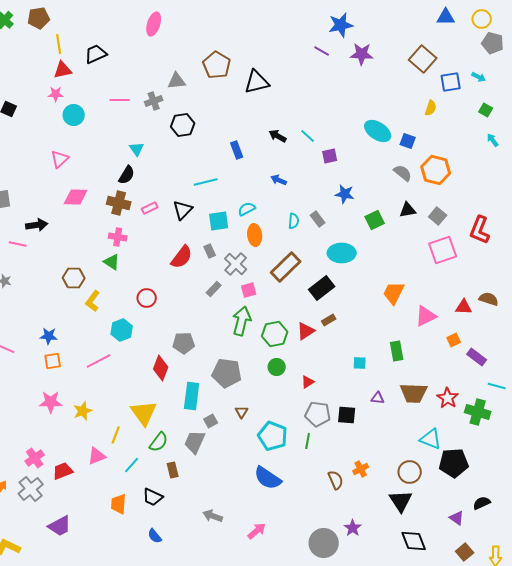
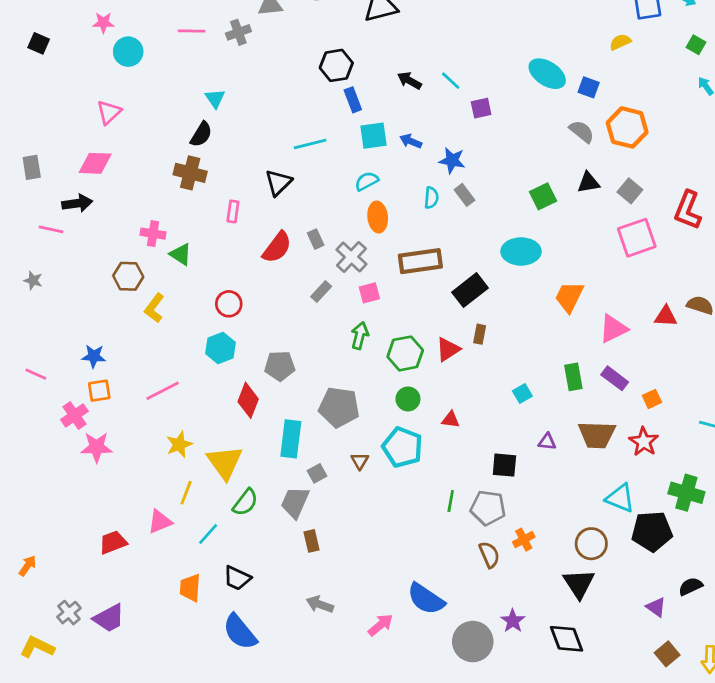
yellow semicircle: (431, 108) -> (620, 42), turned -133
black hexagon: (183, 125) -> (336, 65), moved
blue star: (345, 194) -> (452, 161), moved
pink diamond: (76, 197) -> (95, 163), moved
pink rectangle: (150, 208) -> (233, 211), moved, turned -56
cyan square: (219, 221) -> (374, 136), moved
pink cross: (118, 237) -> (153, 234), moved
cyan ellipse: (342, 253) -> (521, 251), moved
brown rectangle: (286, 267) -> (420, 261), turned 36
brown rectangle: (329, 320) -> (480, 334), turned -48
green arrow: (242, 321) -> (360, 336), size x0.7
cyan hexagon: (122, 330) -> (221, 348), moved
orange square: (454, 340) -> (652, 399), moved
purple rectangle: (477, 357) -> (615, 378), moved
cyan square: (360, 363) -> (522, 393), turned -32
red triangle: (308, 382) -> (451, 420), turned 40
yellow star: (83, 411) -> (179, 444), moved
green cross: (478, 412) -> (686, 493), moved
gray pentagon: (318, 414) -> (488, 508), moved
cyan pentagon: (273, 436) -> (402, 447), moved
pink cross: (35, 458) -> (74, 415), moved
brown rectangle: (173, 470) -> (311, 541), moved
blue semicircle: (268, 478) -> (426, 599), moved
gray cross: (31, 489) -> (69, 613), moved, size x0.7
blue semicircle: (155, 536) -> (240, 632), size x1.8
black diamond: (414, 541) -> (566, 639), moved

